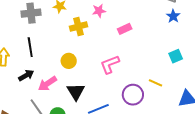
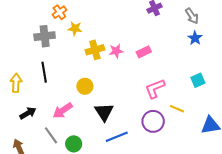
pink star: (99, 11) -> (116, 51), moved
pink L-shape: (110, 64) -> (155, 88), moved
black arrow: (26, 75) -> (28, 113), moved
black triangle: (76, 92) -> (104, 112), moved

